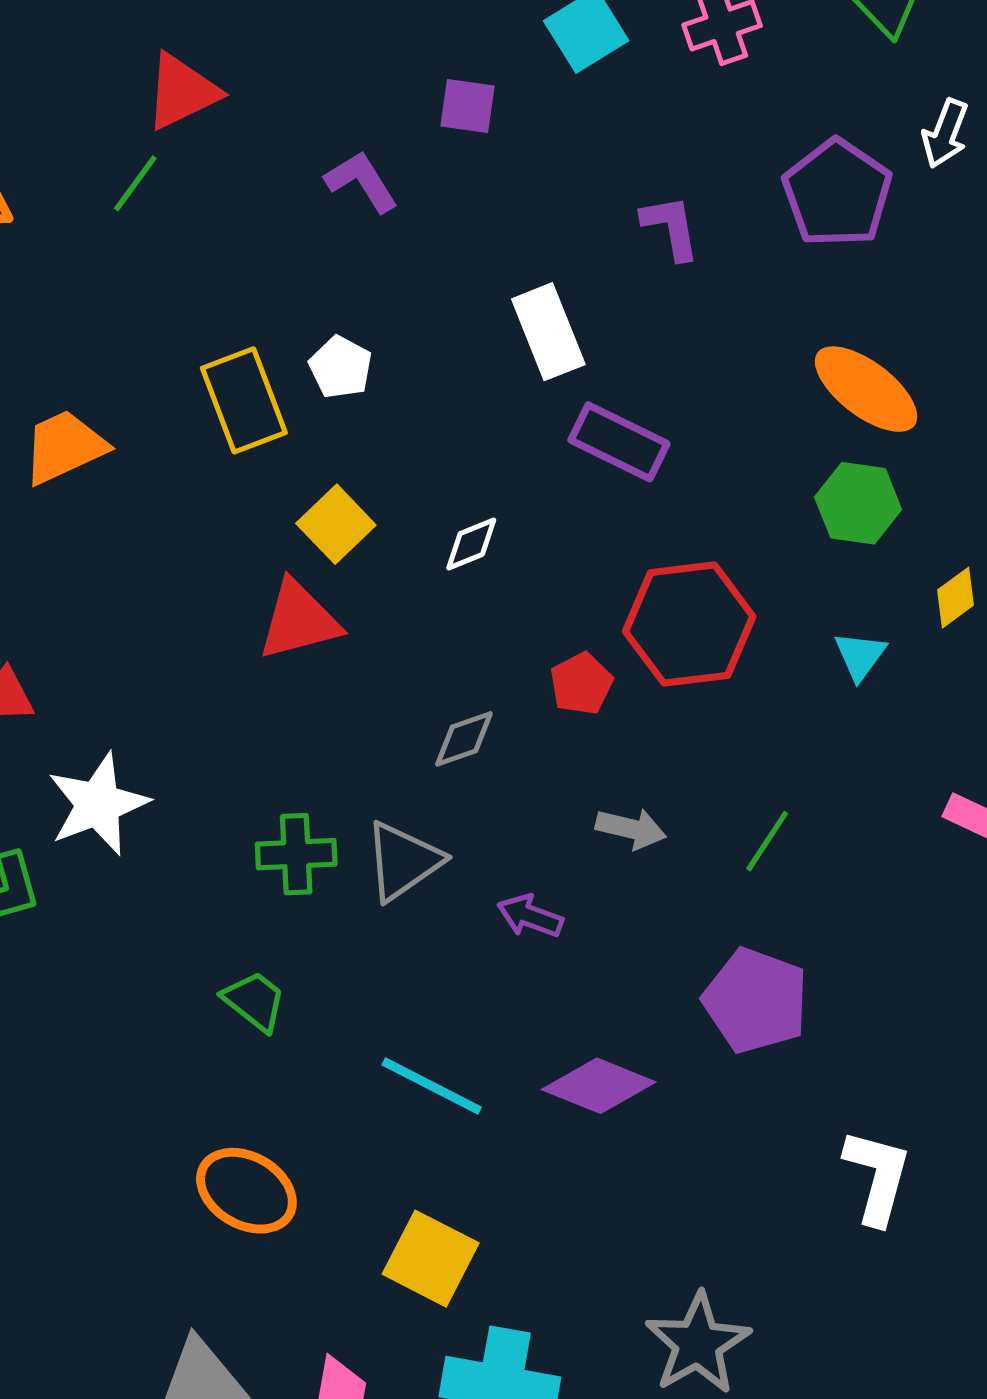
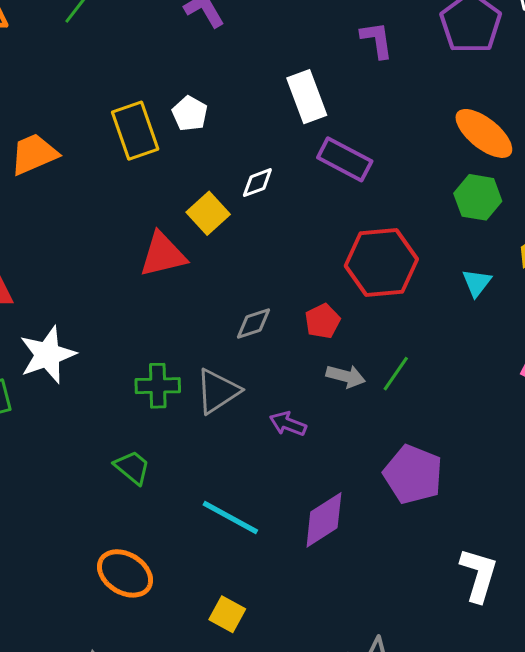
yellow square: (336, 524) -> (208, 213), moved
white diamond: (471, 544) -> (257, 183), moved
red pentagon: (581, 684) -> (323, 321), moved
green line: (767, 841) -> (396, 374), moved
purple diamond: (599, 1086) -> (324, 520), turned -56
yellow square: (431, 1259) -> (227, 614), size x0.7

